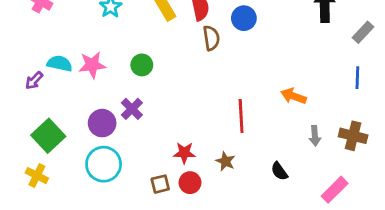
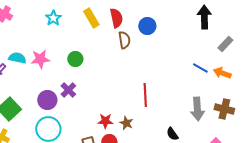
gray rectangle: (363, 32) -> (225, 44), moved
blue line: (357, 78) -> (200, 68), moved, turned -63
orange arrow: (294, 96) -> (222, 73), moved
gray arrow: (315, 136) -> (197, 109), size x1.6
brown star: (225, 161) -> (126, 123), moved

